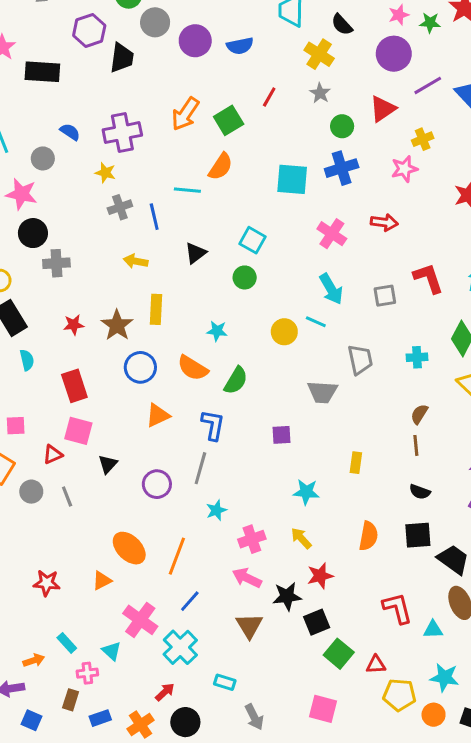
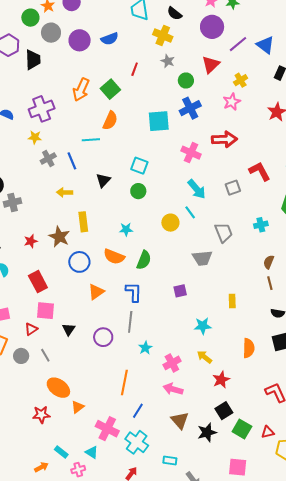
red arrow: (384, 222) -> (224, 139), size x1.4
cyan line: (316, 322) -> (190, 212), turned 40
orange ellipse: (129, 548) -> (58, 388), moved
black star: (287, 596) -> (207, 432), moved

